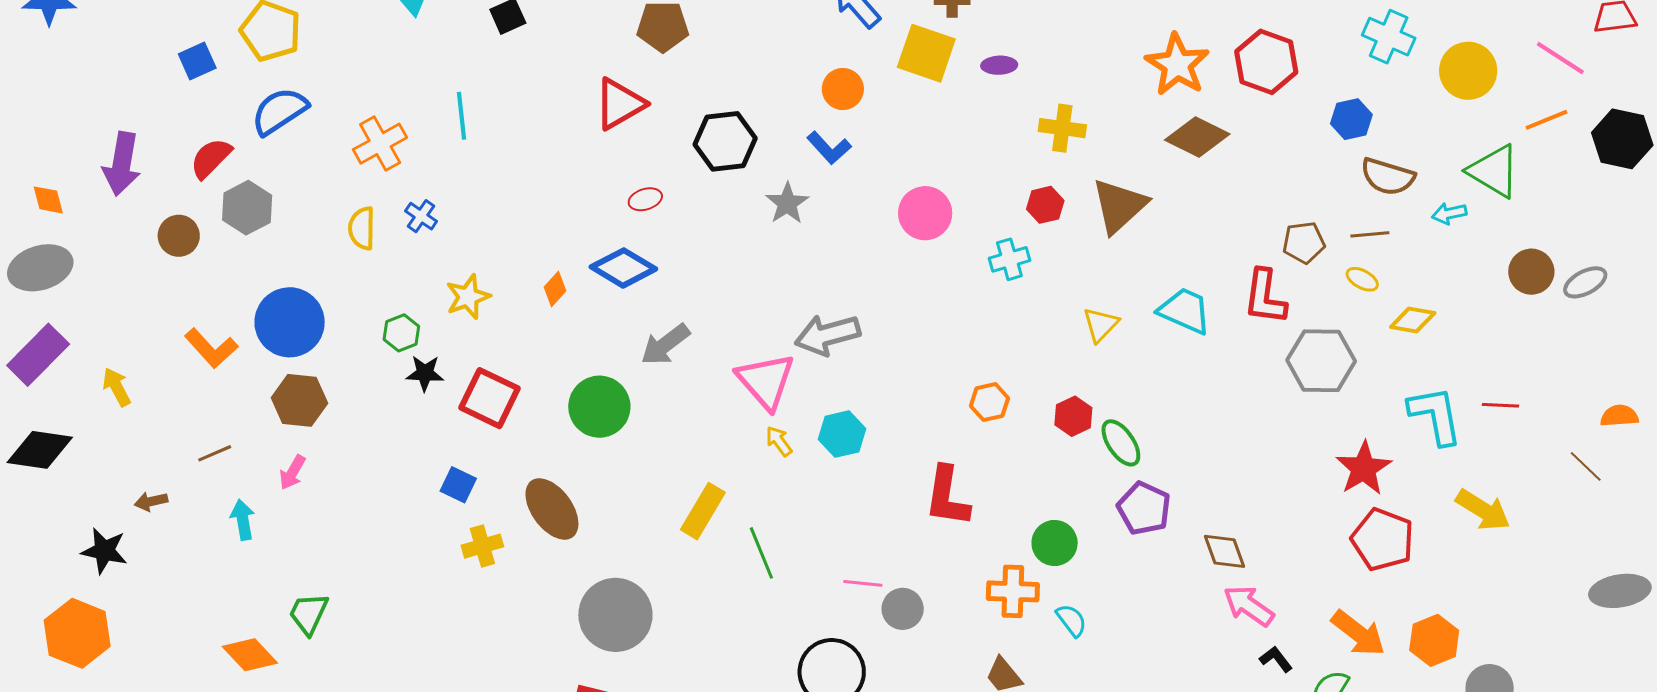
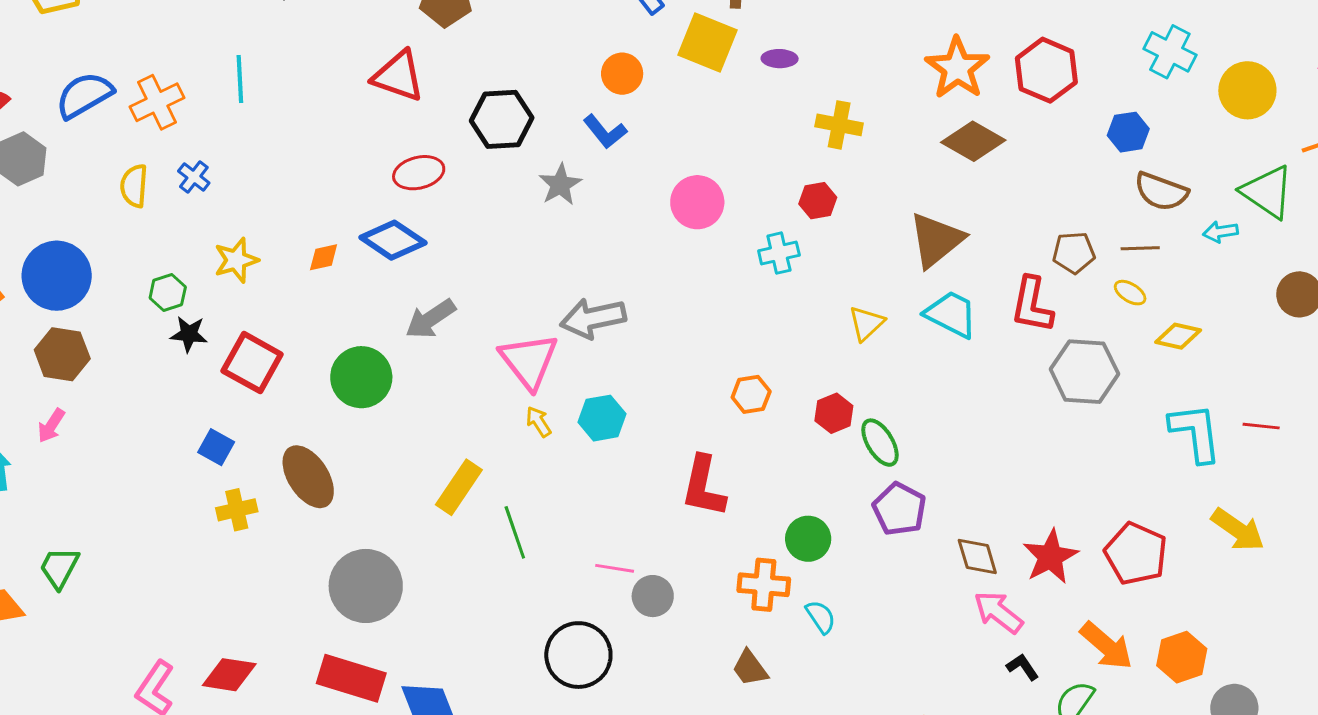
red triangle: (620, 104) -> (398, 76), turned 46
blue semicircle: (279, 111) -> (84, 95), moved
red ellipse: (645, 199) -> (419, 173), size x1.5
brown triangle: (1119, 206) -> (936, 240), moved
orange diamond: (555, 289) -> (324, 257), turned 32
red star: (1364, 468) -> (1050, 557), moved

